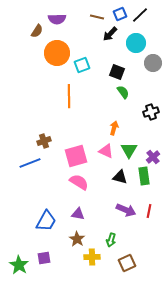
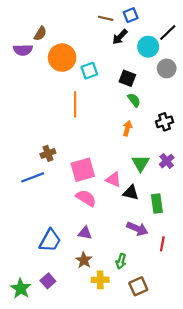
black line: (140, 15) -> (168, 32), moved
purple semicircle: (57, 19) -> (23, 50), moved
orange arrow: (114, 128) -> (127, 128), moved
pink triangle: (106, 151) -> (113, 180), moved
purple cross: (153, 157) -> (167, 161), moved
green rectangle: (144, 176) -> (157, 204), moved
red line: (149, 211) -> (162, 244), moved
purple square: (44, 258) -> (48, 281), turned -32

